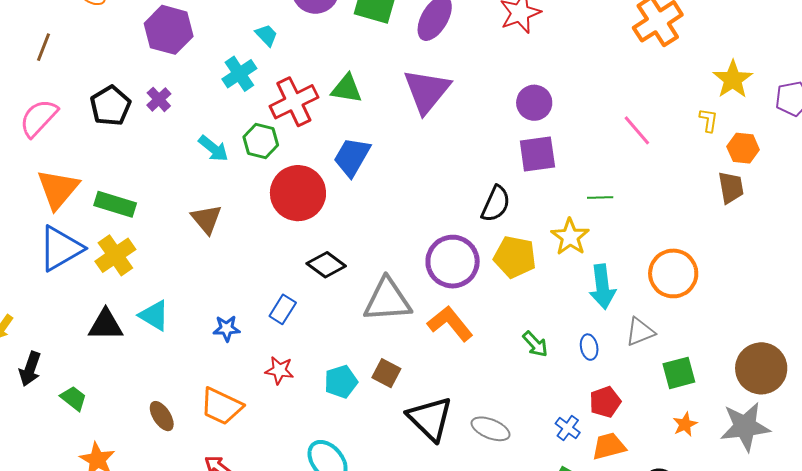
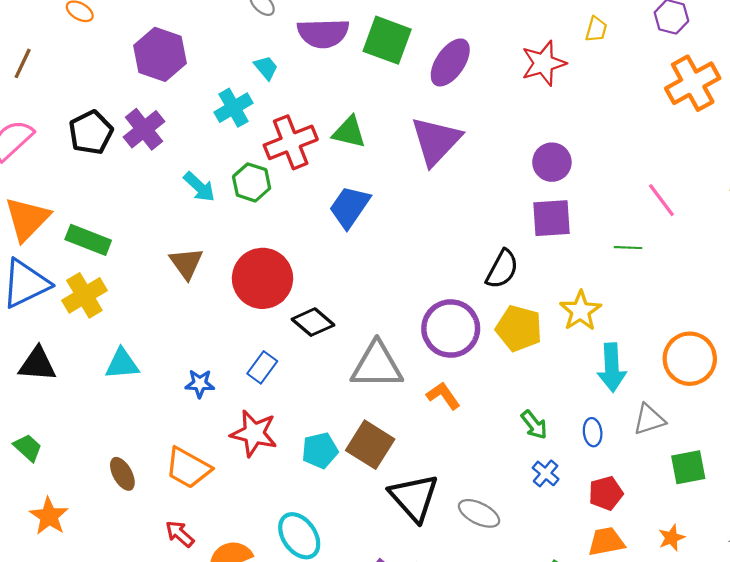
purple cross: (159, 99) -> (144, 129), size x1.5
red circle: (298, 193) -> (263, 278), moved
green line: (600, 197) -> (628, 248), moved
cyan triangle: (154, 315) -> (122, 364), turned -40
orange L-shape: (450, 324) -> (443, 396), size x0.7
black triangle: (106, 325) -> (37, 364), moved
red star: (279, 370) -> (254, 433), size x1.5
brown square: (386, 373) -> (370, 445), size x1.5
orange star: (685, 424) -> (672, 538), moved
blue cross: (568, 428) -> (546, 473), moved

